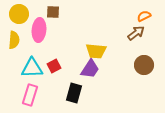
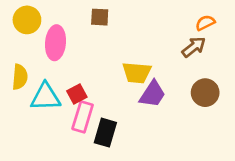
brown square: (53, 12) -> (100, 17), moved
yellow semicircle: (14, 40) -> (20, 77), moved
purple trapezoid: (90, 69) -> (152, 94), moved
pink rectangle: (30, 95) -> (83, 117), moved

